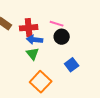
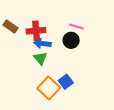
pink line: (57, 24) -> (76, 27), moved
blue square: (72, 65) -> (66, 82), moved

